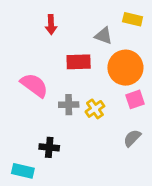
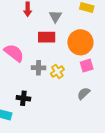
gray triangle: (103, 36) -> (55, 16), moved, turned 40

